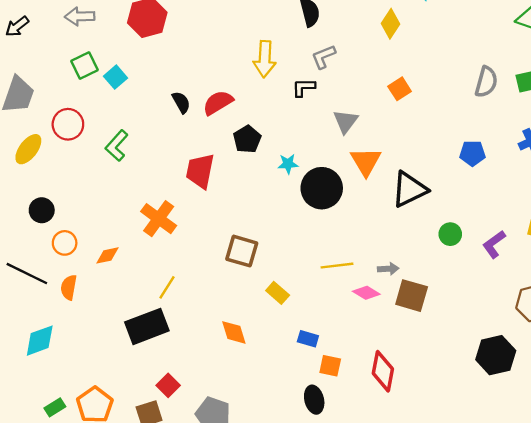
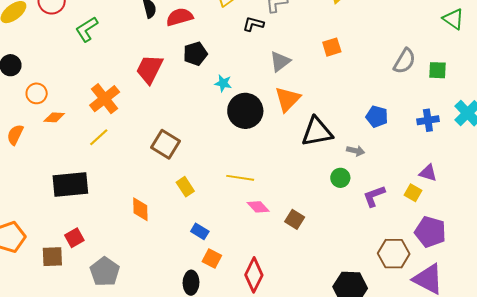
orange circle: (65, 243) -> (37, 93), moved
gray arrow: (388, 269) -> (356, 151), moved
yellow line: (167, 287) -> (99, 137), moved
brown square: (412, 296) -> (295, 219), size x0.7

